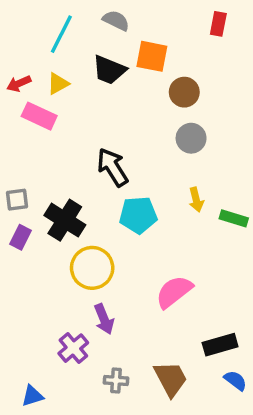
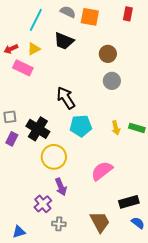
orange square: (152, 56) -> (90, 17), moved
yellow arrow: (196, 200) -> (116, 128), moved
gray cross: (116, 380) -> (59, 224), moved

